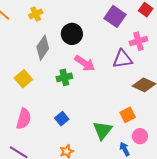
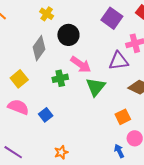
yellow cross: (36, 14) -> (47, 14), moved, turned -32
pink semicircle: (24, 119) -> (18, 107), moved, turned -85
blue square: (62, 119) -> (46, 115), moved
green triangle: (103, 130) -> (96, 87), moved

